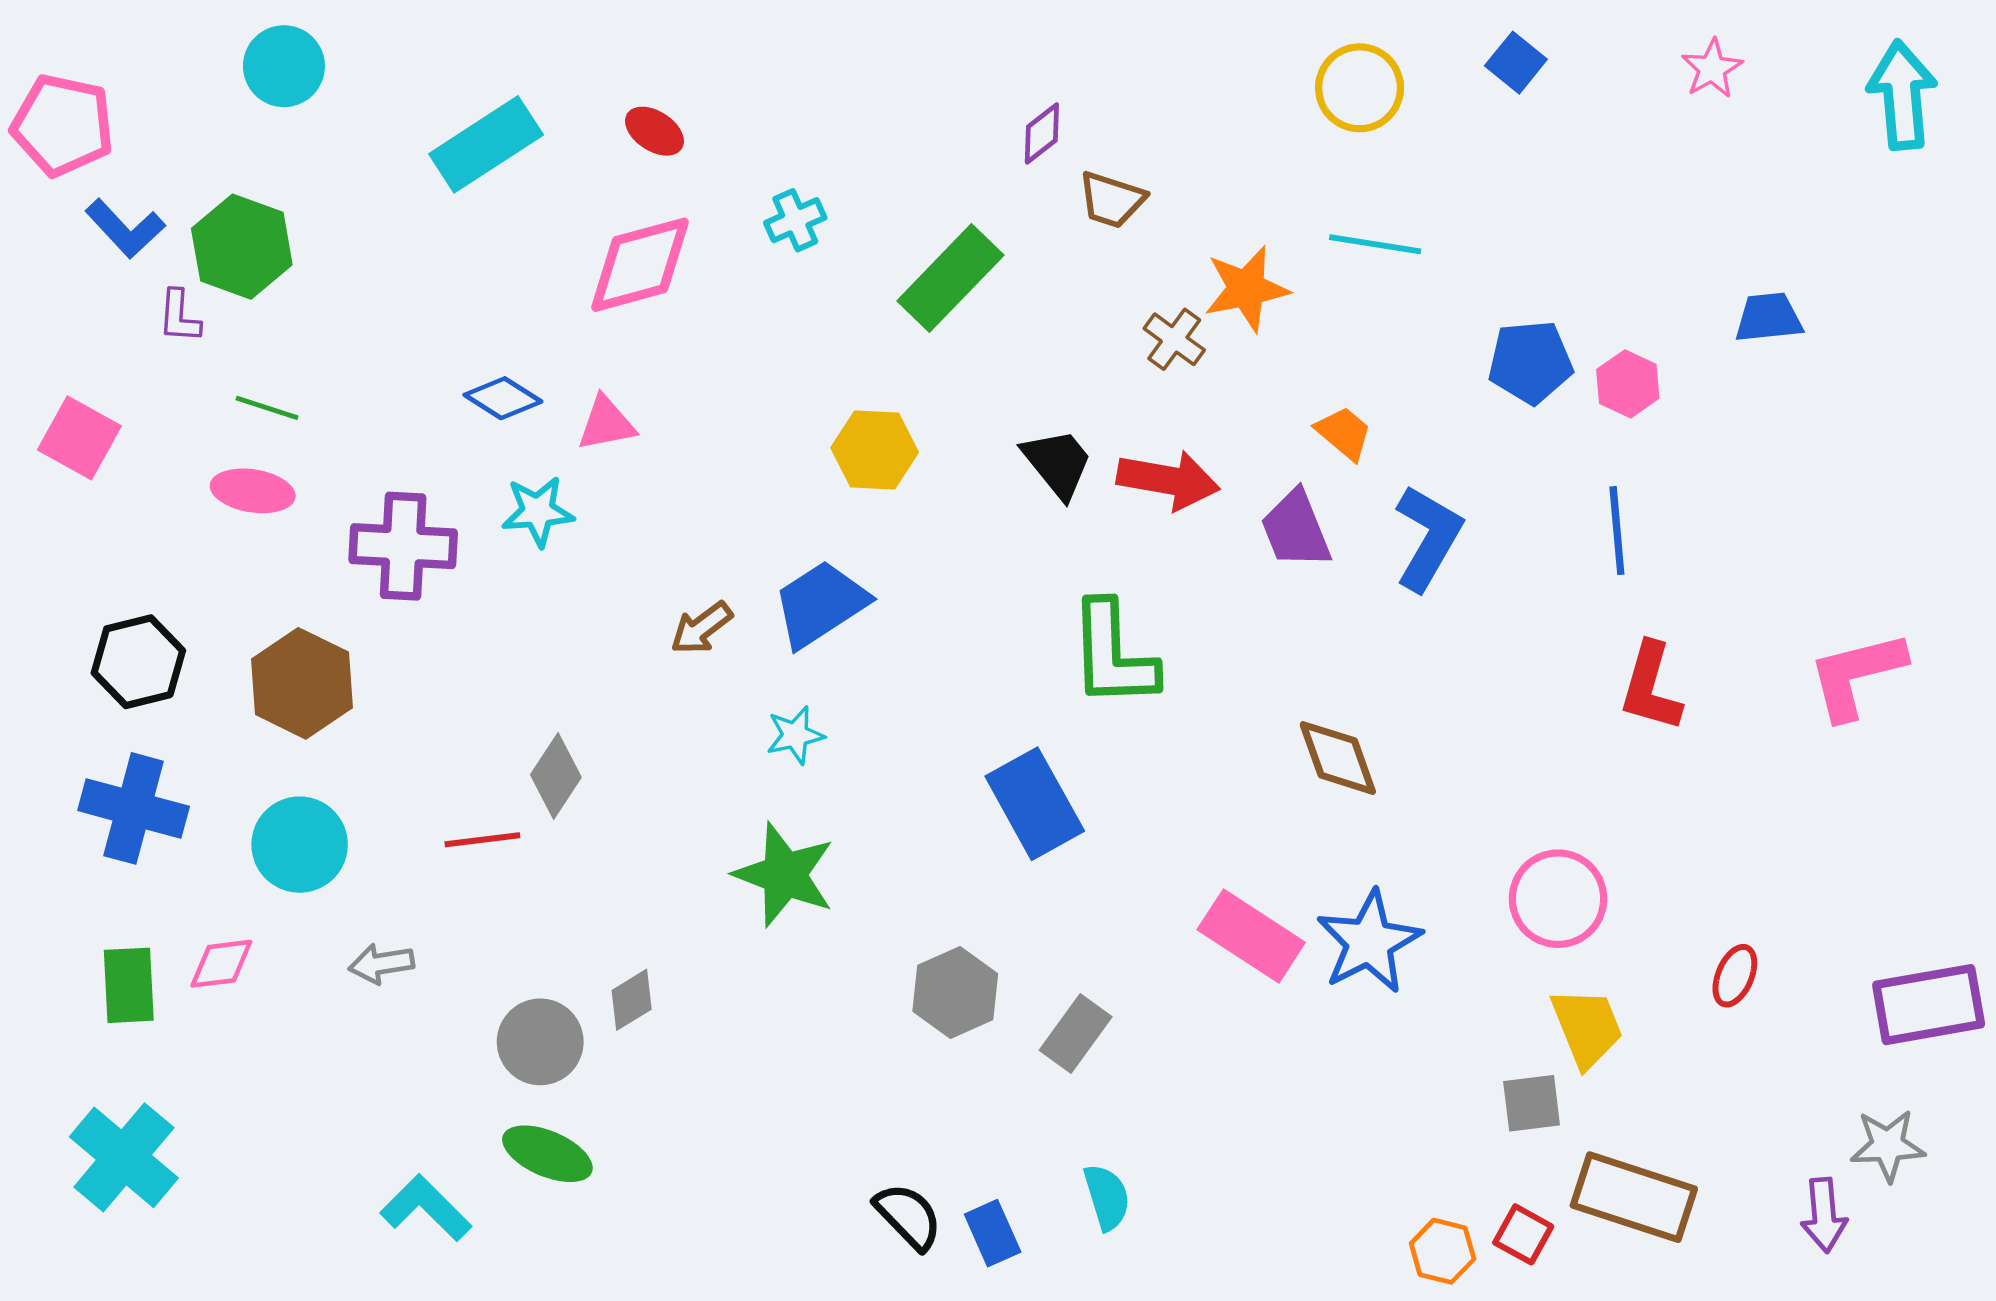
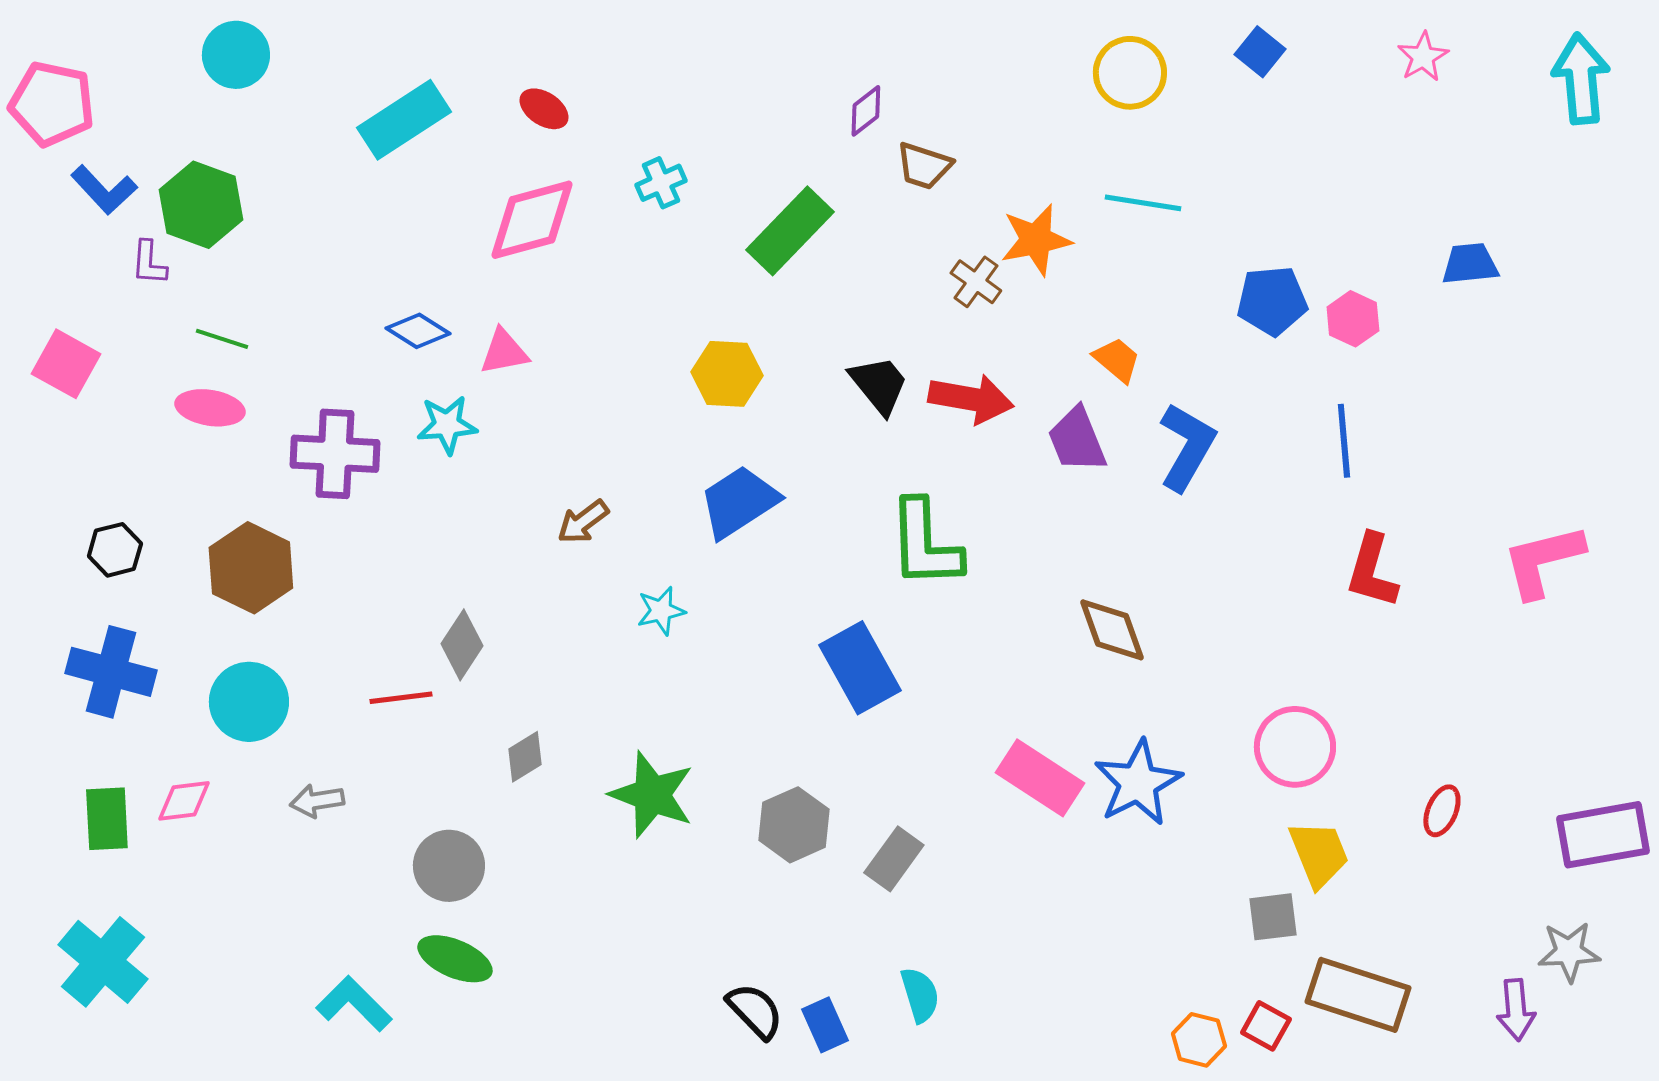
blue trapezoid: (821, 604) -> (739, 502), moved
black hexagon: (138, 662) -> (115, 550), size x0.7
green star: (784, 875) -> (652, 795), moved
gray diamond: (632, 1000) -> (525, 757), moved

